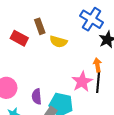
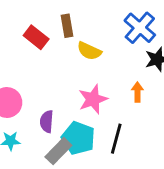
pink star: (82, 82) -> (93, 99), moved
black line: (98, 82) -> (116, 139), moved

